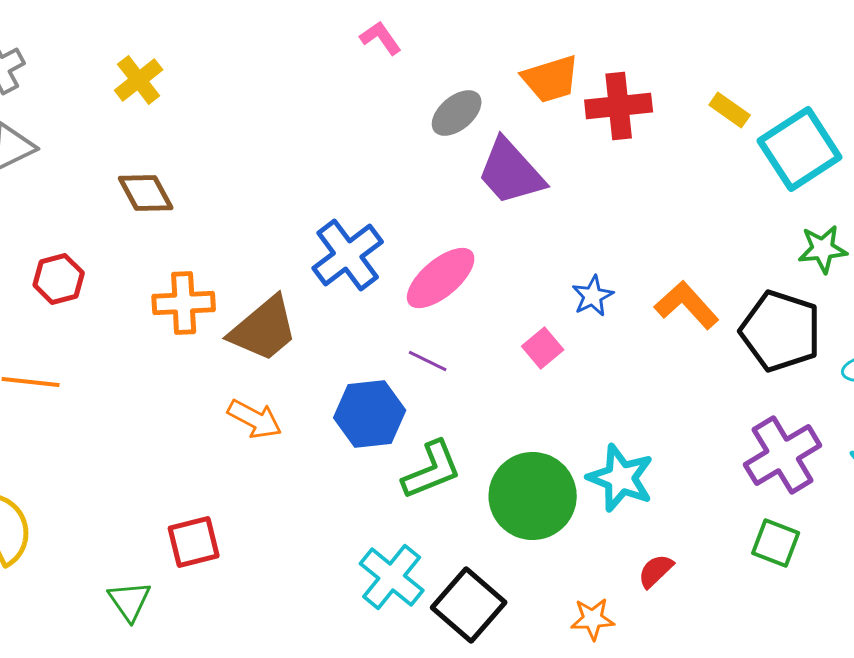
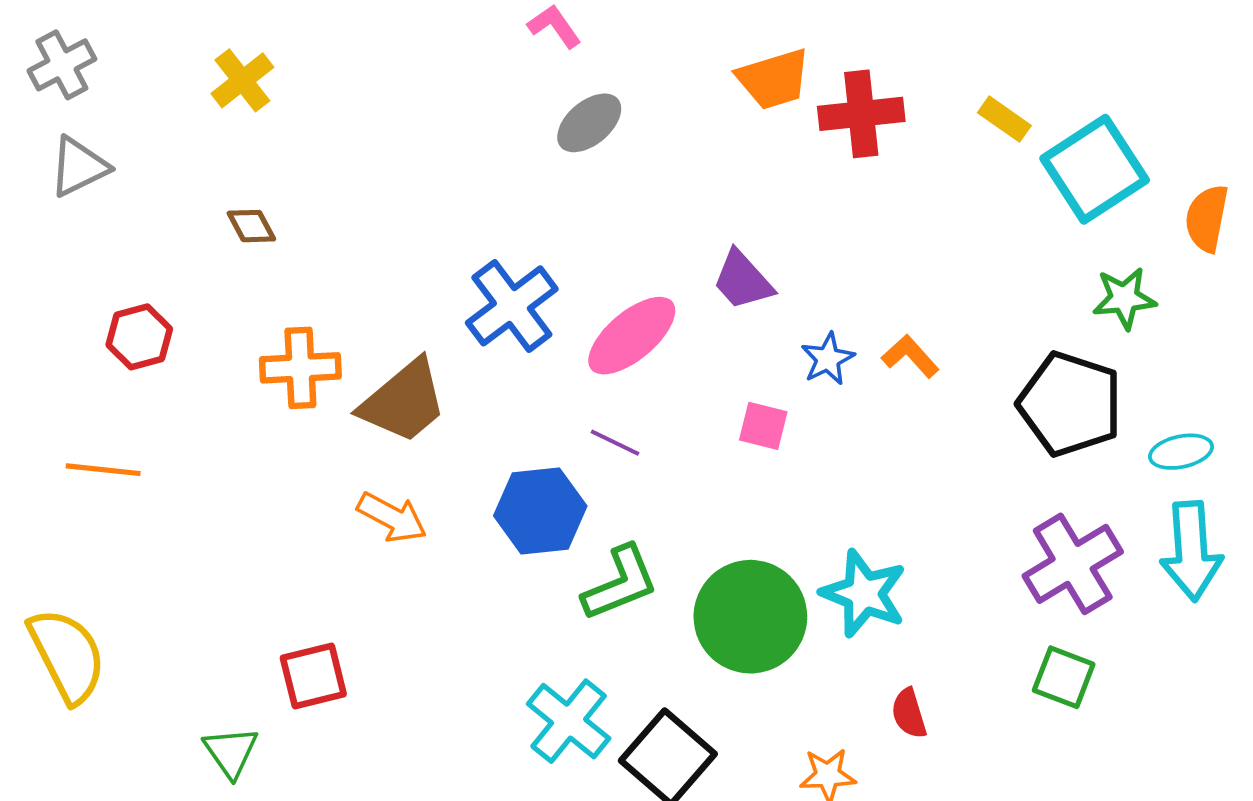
gray ellipse: (457, 113) -> (589, 123), moved
purple trapezoid: (511, 172) -> (743, 280), moved, size x0.7
brown diamond: (146, 193) -> (251, 226), size x0.7
orange L-shape: (687, 305) -> (910, 356), moved, size x0.7
pink square: (543, 348) -> (763, 426), turned -36
red semicircle: (656, 571) -> (909, 713), turned -63

